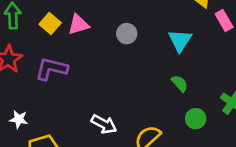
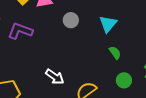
gray circle: (127, 34) -> (71, 20), moved
cyan triangle: (180, 40) -> (108, 24), moved

